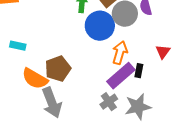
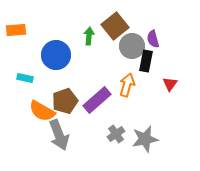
blue circle: (100, 26) -> (56, 55), moved
black rectangle: (139, 71) -> (146, 61), moved, size x1.5
purple rectangle: (121, 76) -> (97, 100), moved

